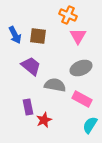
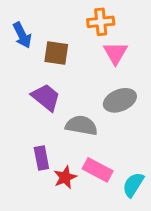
orange cross: (68, 15) -> (101, 22), turned -30
blue arrow: (15, 35) -> (22, 35), moved
pink rectangle: (82, 99) -> (98, 170), moved

